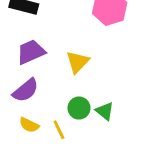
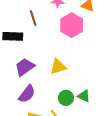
yellow triangle: (78, 62) -> (58, 67), turned 42

